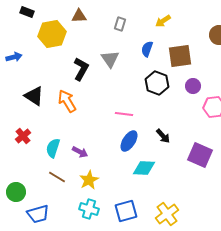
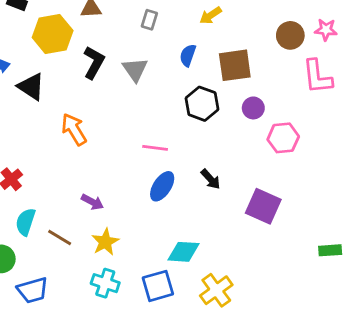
black L-shape: (81, 69) -> (94, 62), moved
black triangle: (34, 96) -> (31, 87), moved
cyan semicircle: (53, 148) -> (25, 222), moved
cyan diamond: (144, 168) -> (184, 252), moved

